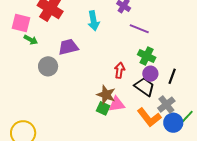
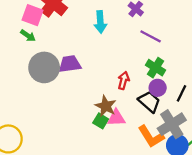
pink square: (21, 23) -> (33, 15), moved
purple trapezoid: (68, 47) -> (70, 64), moved
gray circle: (48, 66) -> (44, 67), size x1.4
gray cross: (166, 105) -> (172, 124), size x1.4

